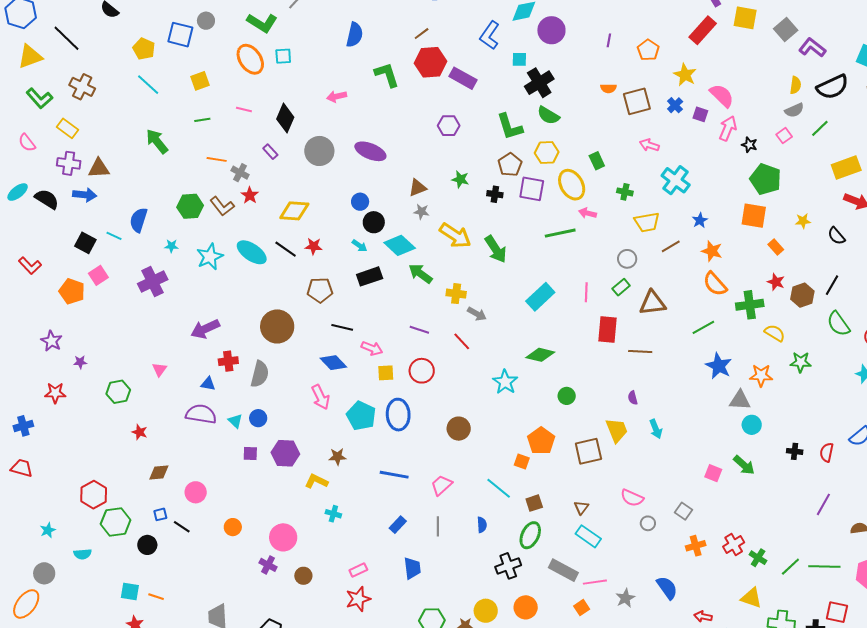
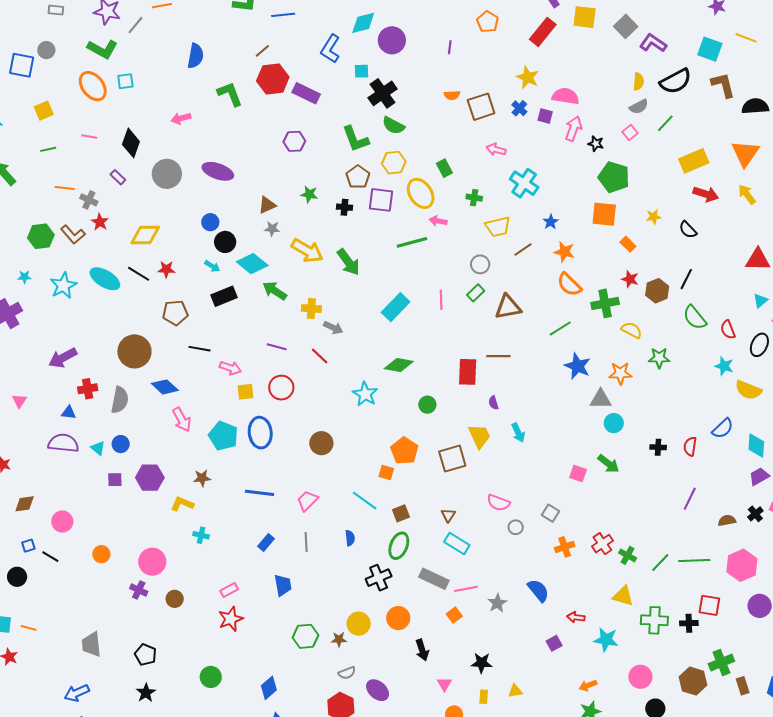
orange pentagon: (648, 50) -> (488, 22), moved
pink semicircle: (722, 96) -> (566, 96), turned -32
red rectangle: (607, 330) -> (468, 372), moved
blue diamond: (333, 363) -> (165, 387), moved

